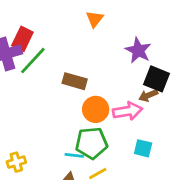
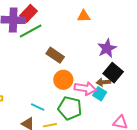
orange triangle: (95, 19) -> (84, 16), turned 32
green pentagon: (91, 143) -> (70, 108), moved
cyan square: (143, 148) -> (100, 94), moved

